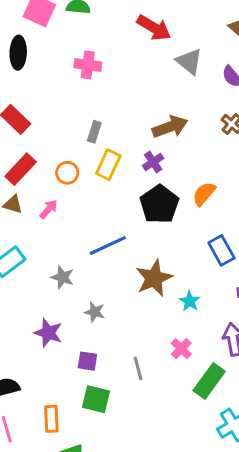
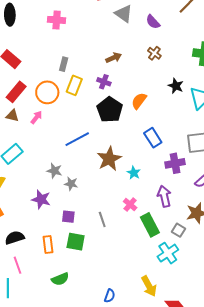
brown arrow: (170, 127) -> (114, 58), size x0.7
purple cross: (153, 162) -> (104, 82), turned -32
orange circle: (67, 173) -> (47, 92), size x1.5
gray star: (63, 277) -> (54, 171), moved
green rectangle: (209, 381) -> (150, 225), turned -60
orange rectangle: (51, 419) -> (48, 244), moved

